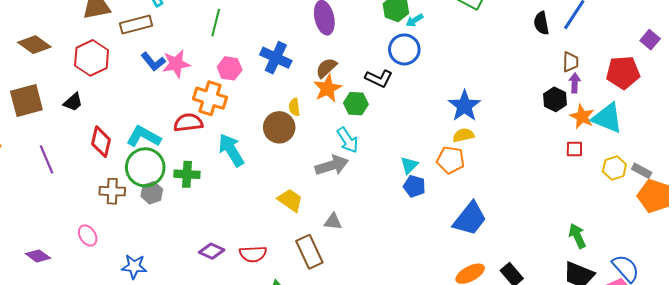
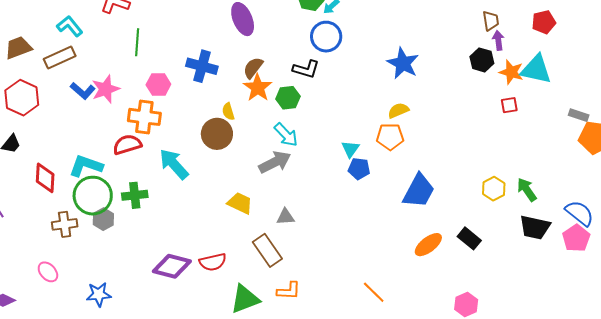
red pentagon: (623, 72) -> (544, 22), size x0.7
blue star: (464, 106) -> (403, 63), moved
yellow hexagon: (614, 168) -> (494, 189), moved
purple diamond: (212, 251) -> (172, 266), size x1.5

